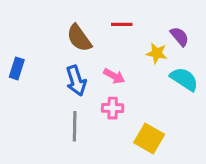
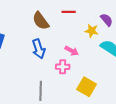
pink arrow: (114, 76) -> (72, 51), moved
gray line: (75, 126) -> (41, 91), moved

